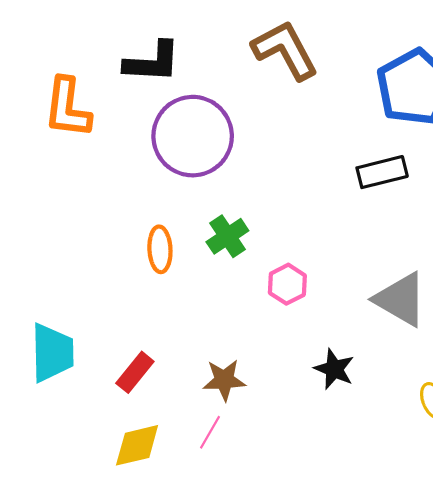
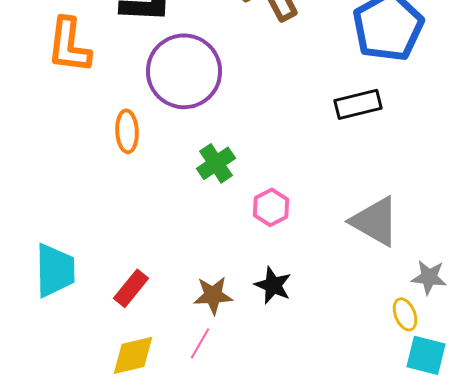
orange ellipse: (160, 249) -> (127, 131), moved
black star: (334, 369) -> (273, 285), moved

